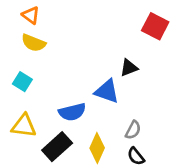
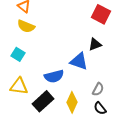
red square: (155, 26) -> (101, 14), moved

